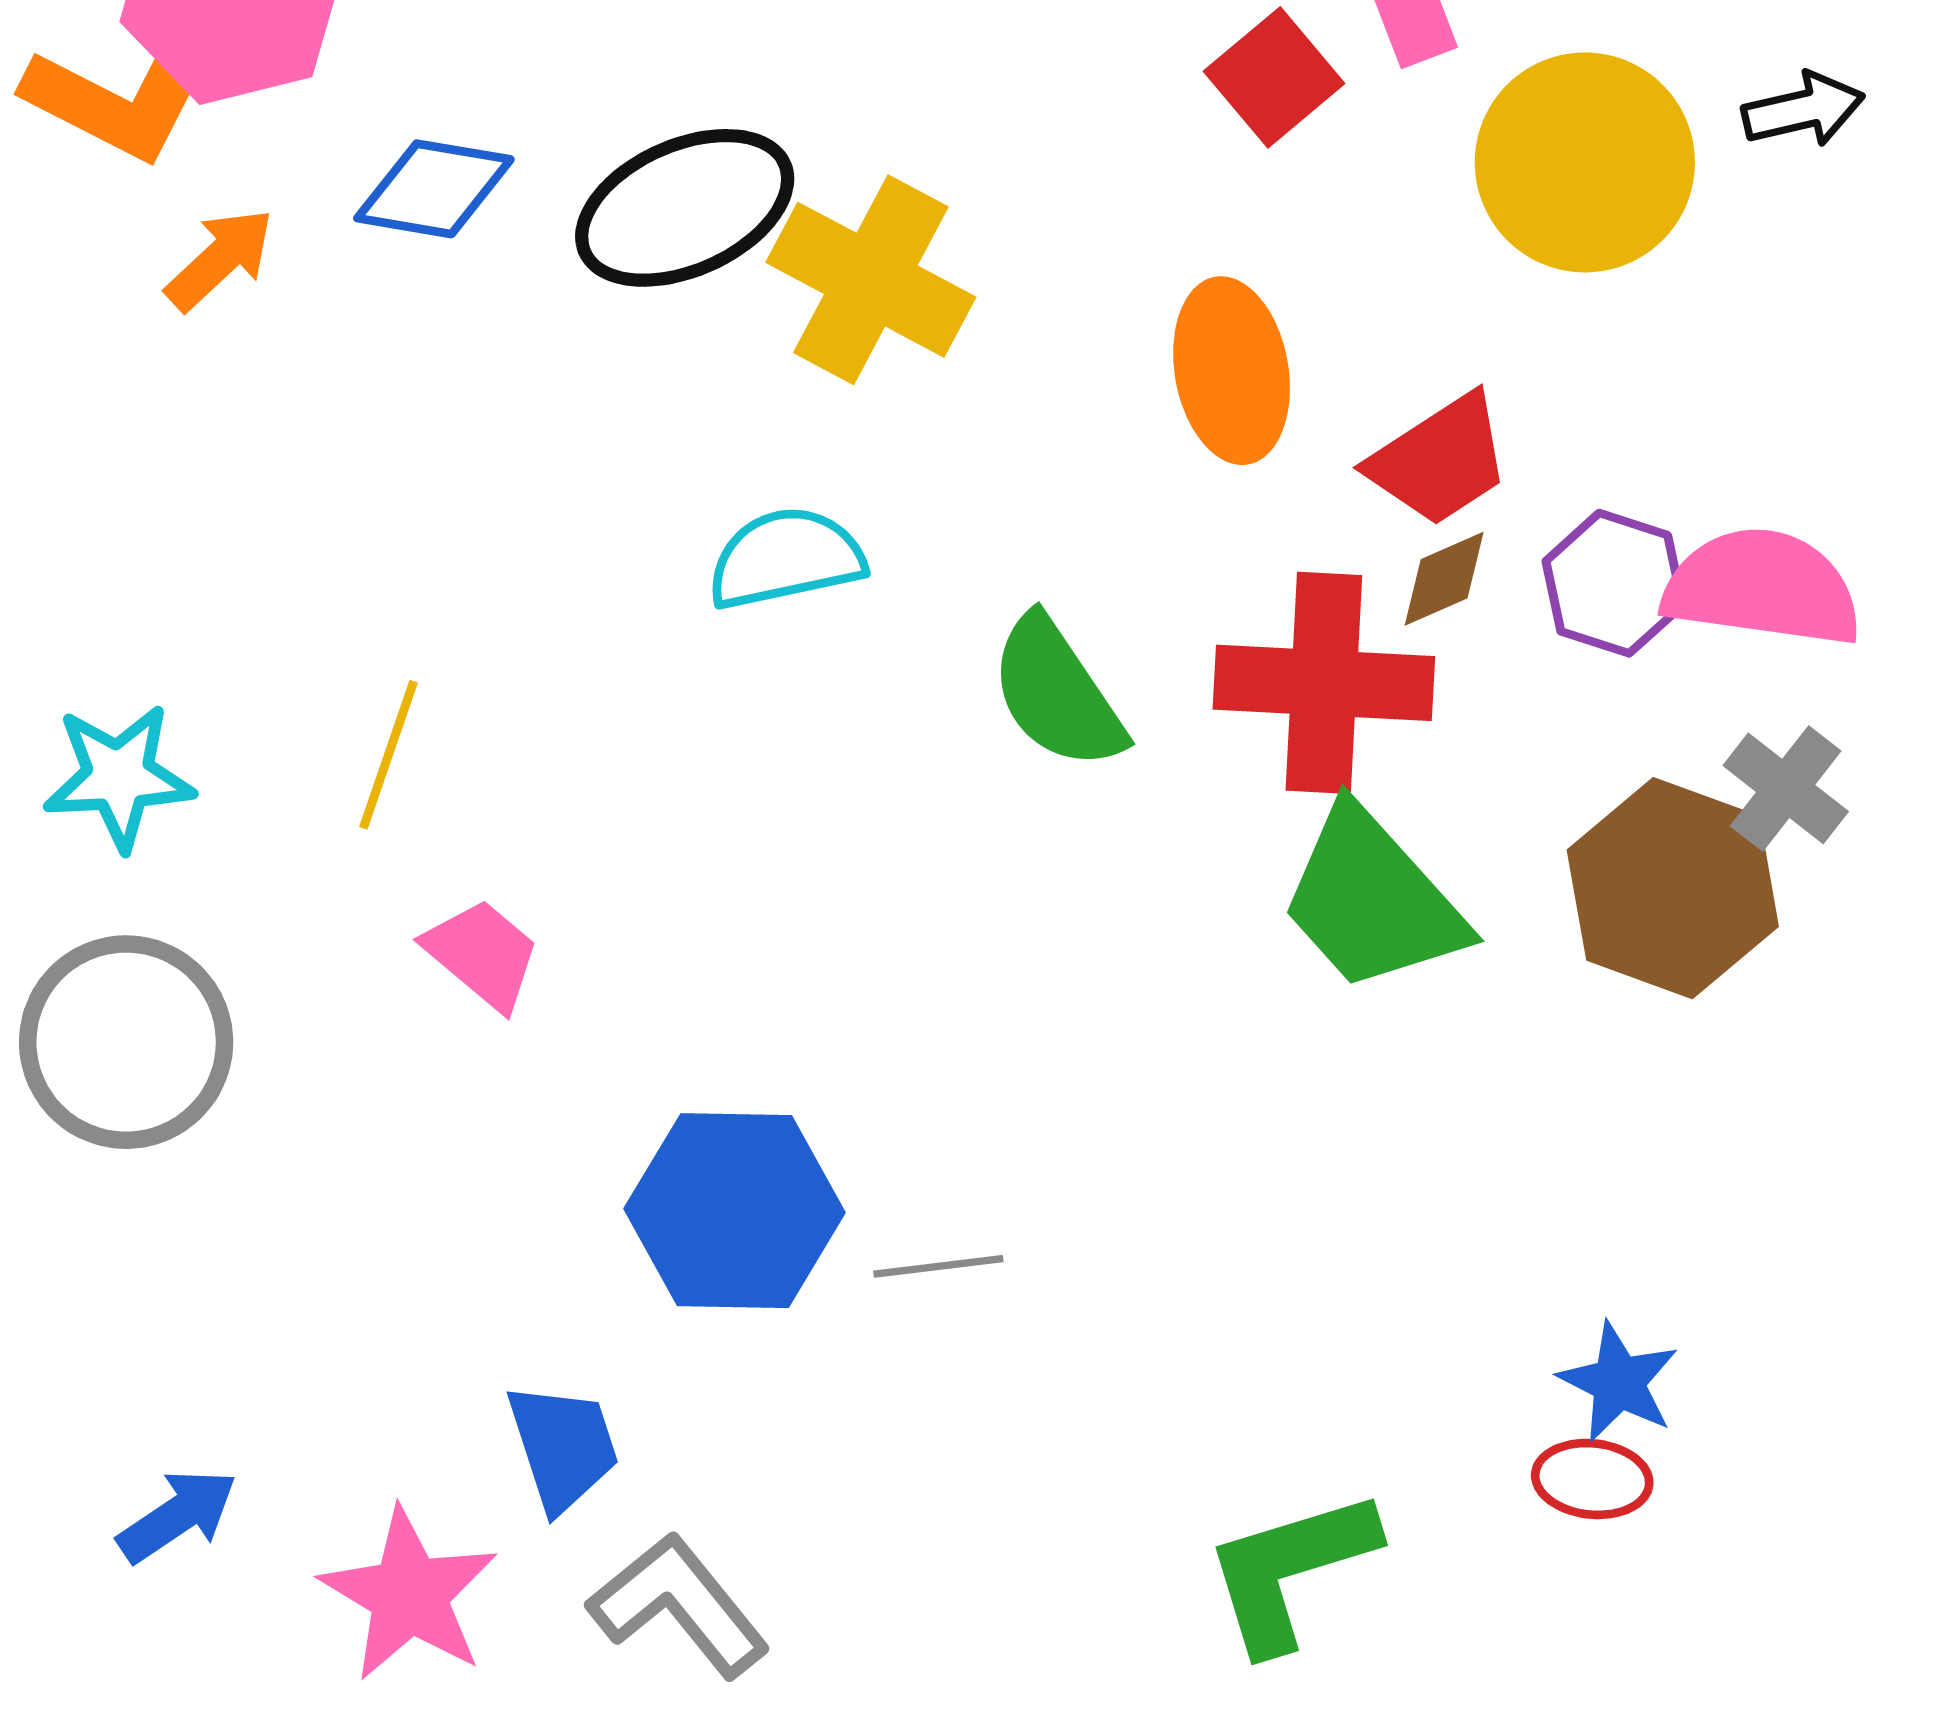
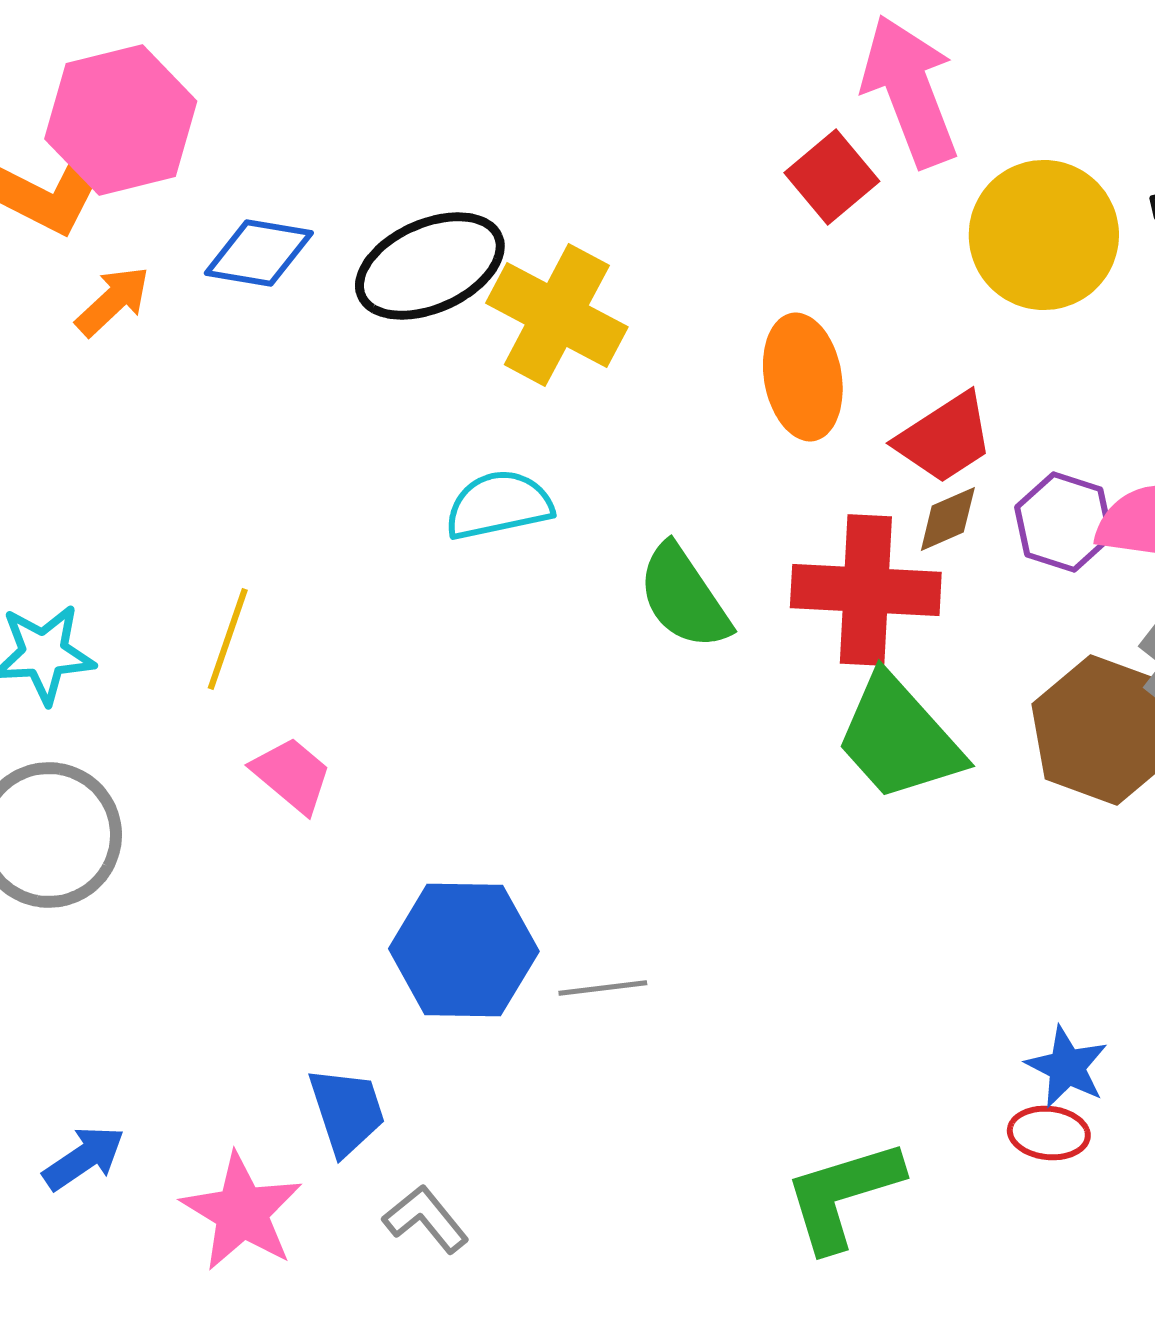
gray L-shape: (679, 1605) -> (426, 1219), size x0.7

